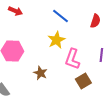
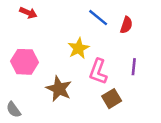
blue line: (60, 16) -> (98, 18), moved
brown star: (40, 73) -> (59, 89), size x1.5

